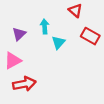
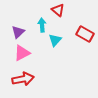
red triangle: (75, 11) -> (58, 10), moved
pink triangle: (13, 61) -> (22, 53), moved

